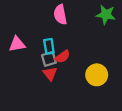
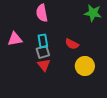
pink semicircle: (60, 15) -> (42, 13), moved
red semicircle: (63, 57) -> (72, 44), moved, turned 64

